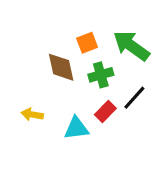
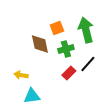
green arrow: (131, 46) -> (86, 30), turned 40
cyan triangle: (76, 128) -> (32, 96), moved

